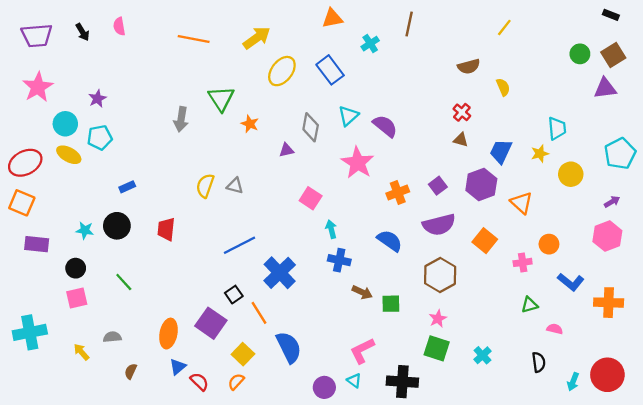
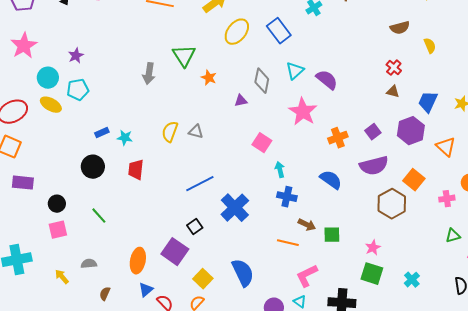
cyan star: (85, 230) -> (125, 138), moved
brown hexagon: (440, 275) -> (392, 204), moved
orange line: (259, 313) -> (288, 243), moved, turned -45

